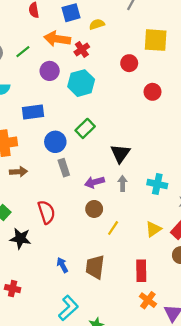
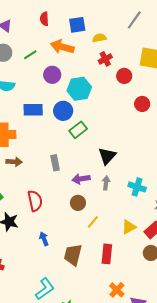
red cross: (82, 49) -> (105, 59), moved
blue circle: (55, 142) -> (63, 111), moved
blue arrow: (62, 265) -> (44, 239), moved
red rectangle: (141, 271) -> (107, 254), moved

